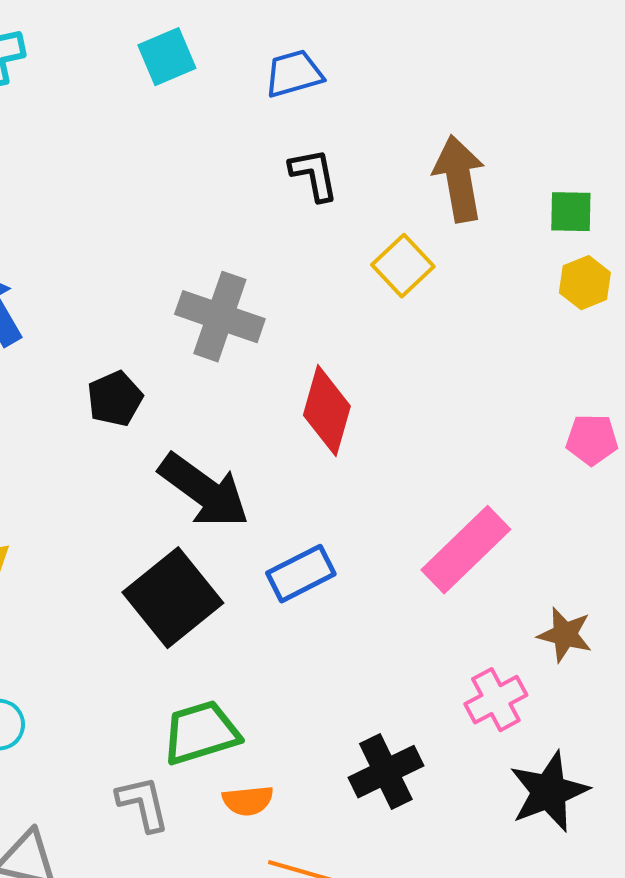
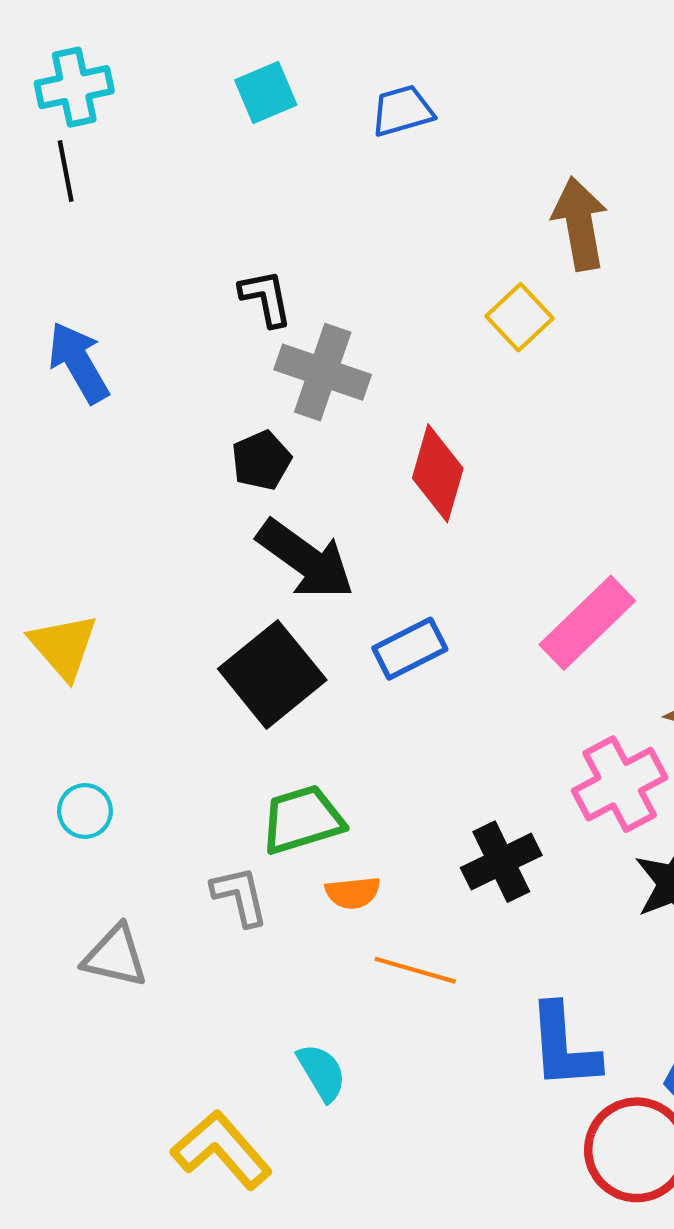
black L-shape: (314, 175) -> (266, 298), moved
black pentagon: (115, 399) -> (261, 460), moved
pink cross: (496, 700) -> (620, 784), size x1.4

